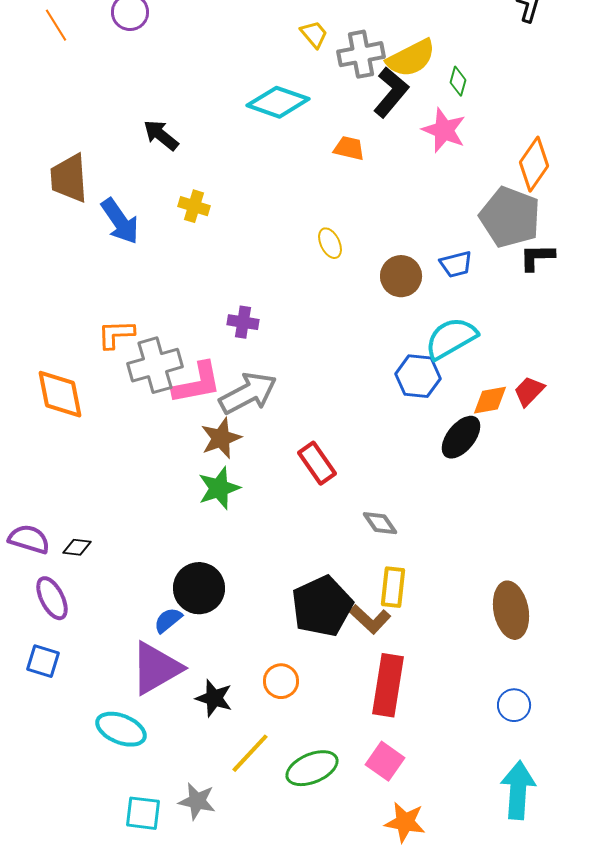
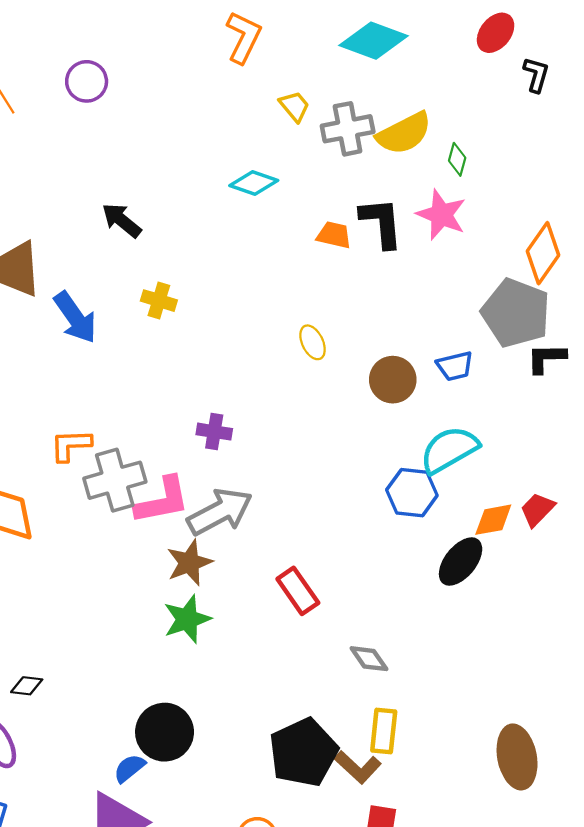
black L-shape: (391, 92) -> (381, 223), moved, turned -45
cyan diamond: (278, 102) -> (254, 183), size x0.7

